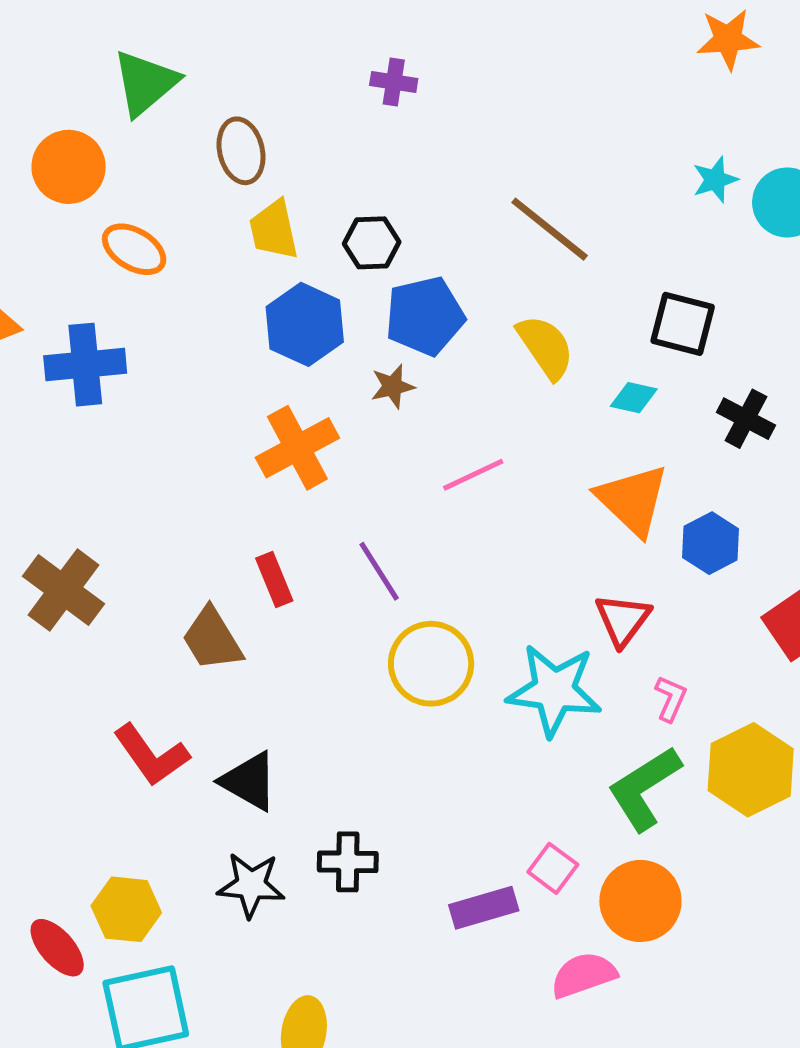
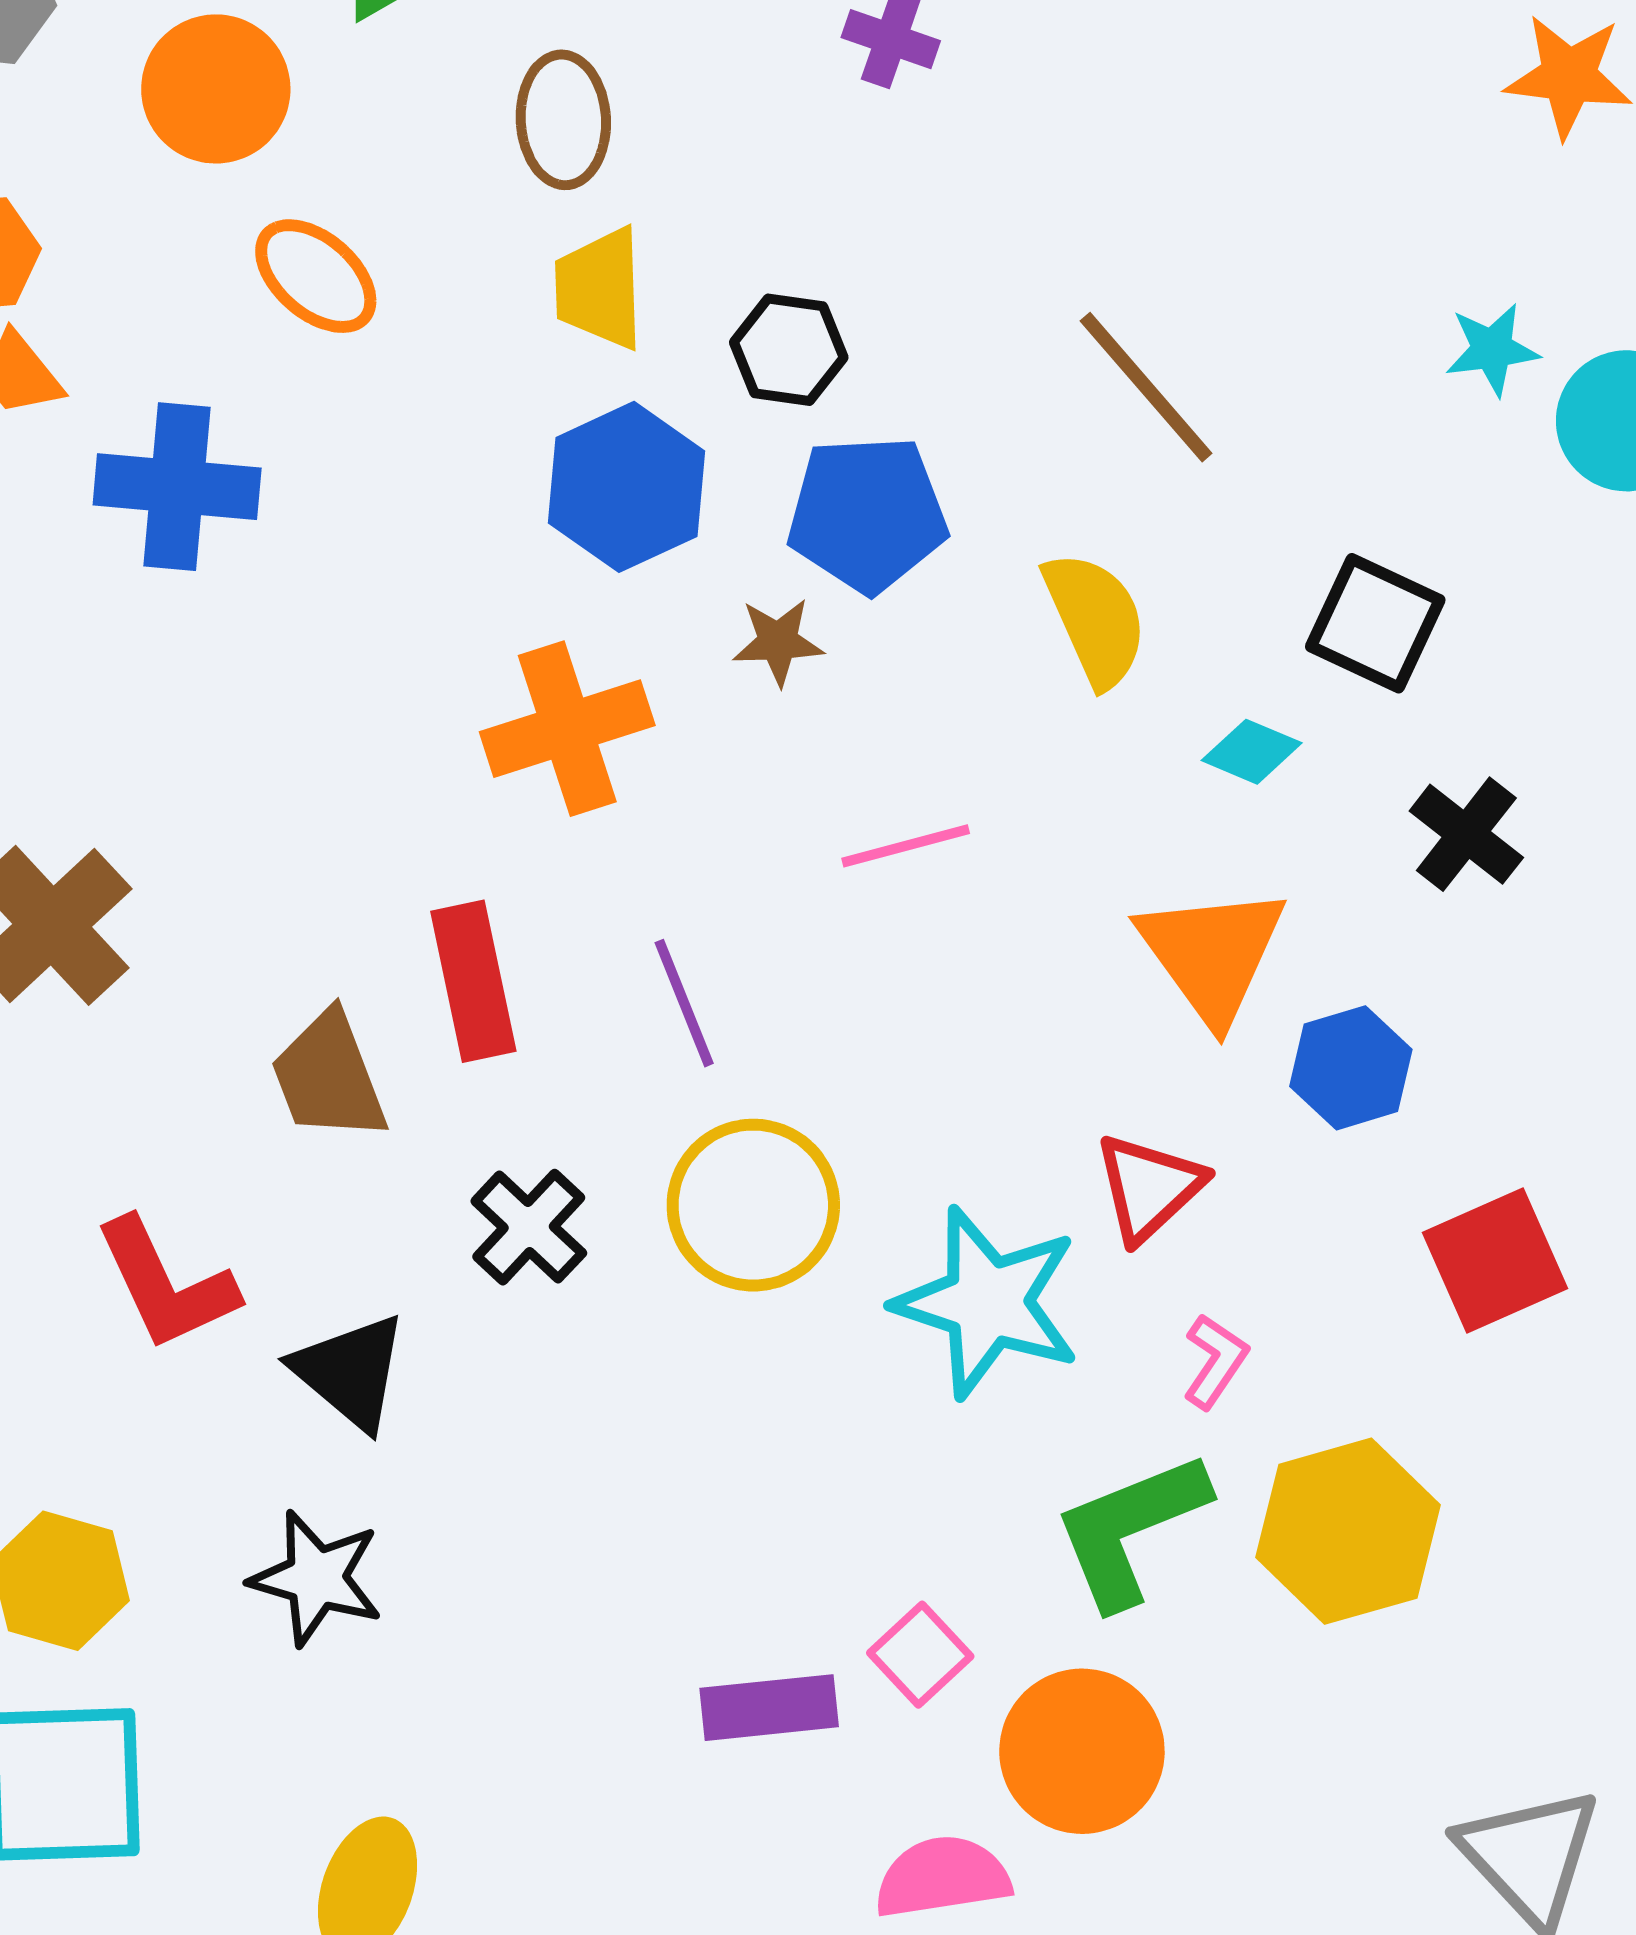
red rectangle: (274, 579) -> (473, 981), size x1.4
black cross: (348, 862) -> (529, 1227), moved, turned 32

